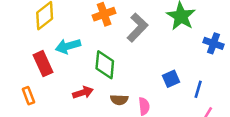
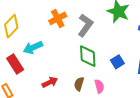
green diamond: (105, 65) -> (88, 56), moved
brown semicircle: (119, 100) -> (79, 84), turned 112

